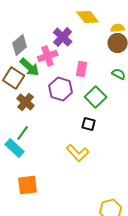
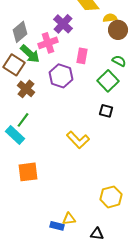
yellow semicircle: (118, 28) -> (110, 18), moved
green square: (96, 97) -> (108, 81), moved
black square: (89, 124) -> (106, 111), moved

